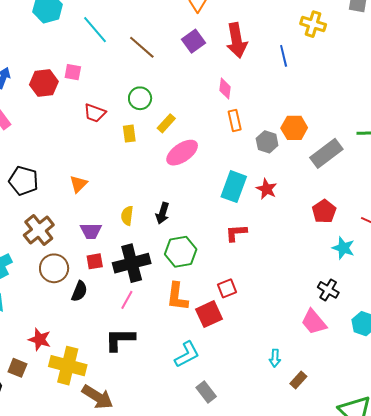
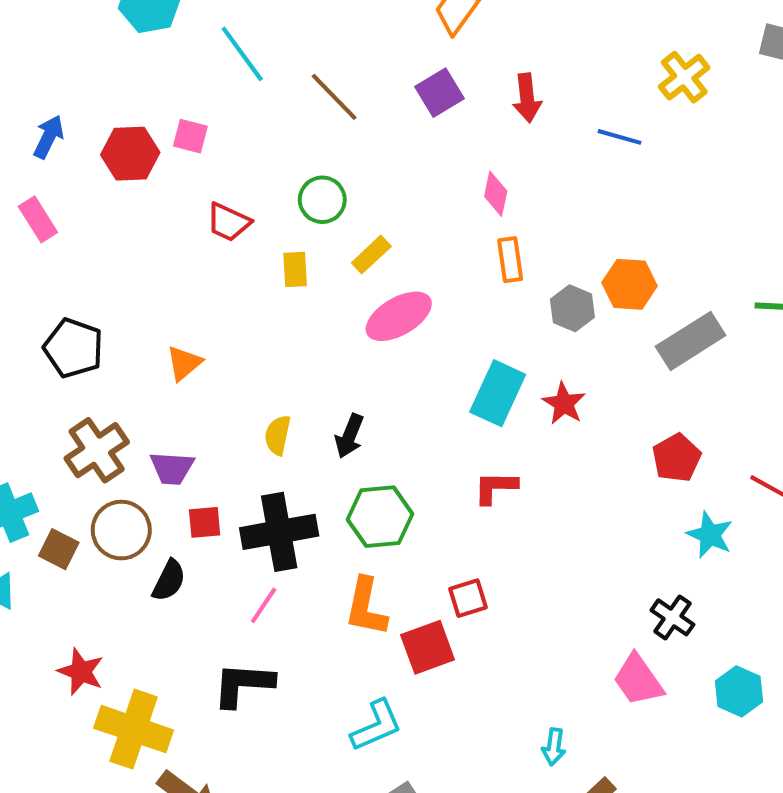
yellow cross: (313, 24) -> (684, 77), turned 30
red arrow: (237, 40) -> (527, 98), size x0.7
blue line: (284, 56) -> (619, 137), turned -65
purple trapezoid: (91, 231) -> (172, 468), moved
brown square: (17, 368) -> (59, 549), moved

